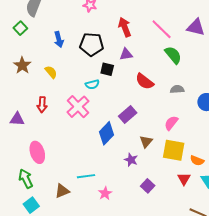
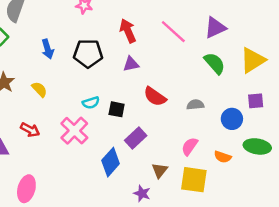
purple triangle: (196, 27) -> (215, 28), turned -36
green semicircle: (173, 55) -> (215, 63), moved
black square: (107, 69) -> (117, 109), moved
red arrow: (42, 105) -> (30, 130), turned -63
pink ellipse: (37, 152) -> (26, 189), turned 35
orange semicircle: (197, 161) -> (223, 157), moved

